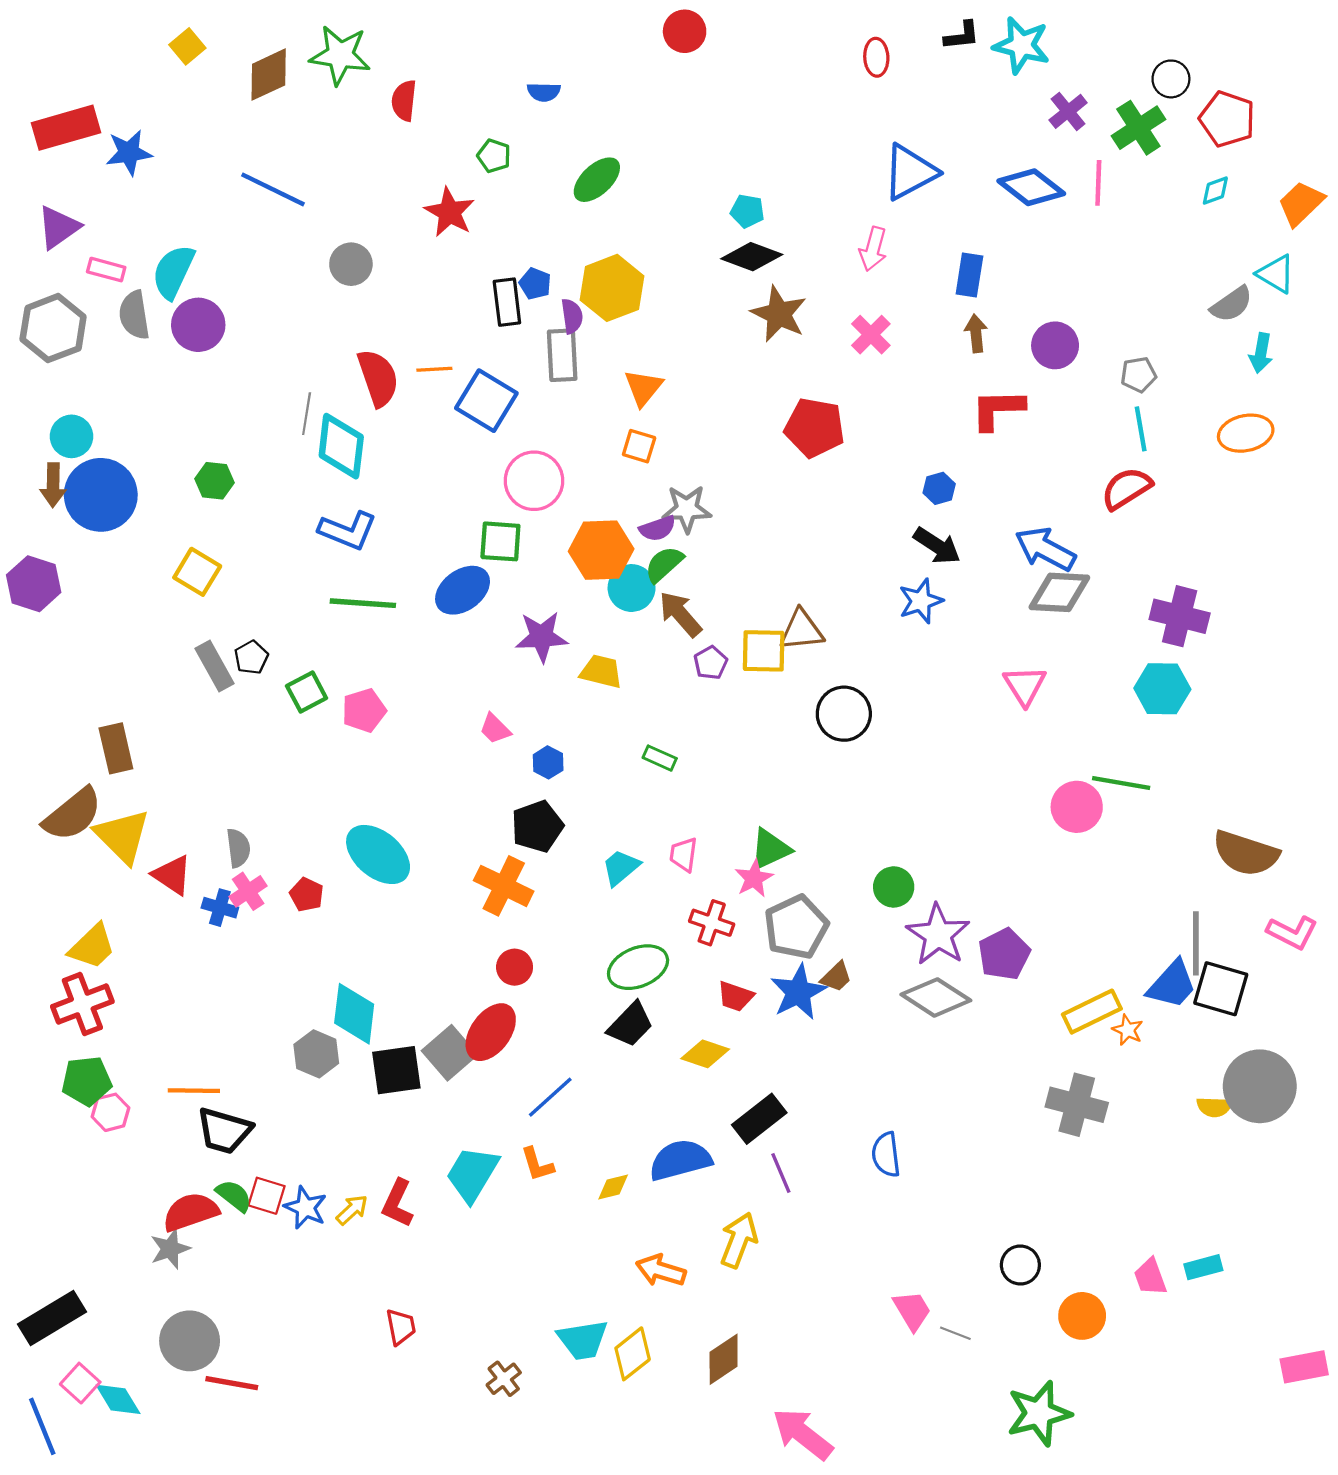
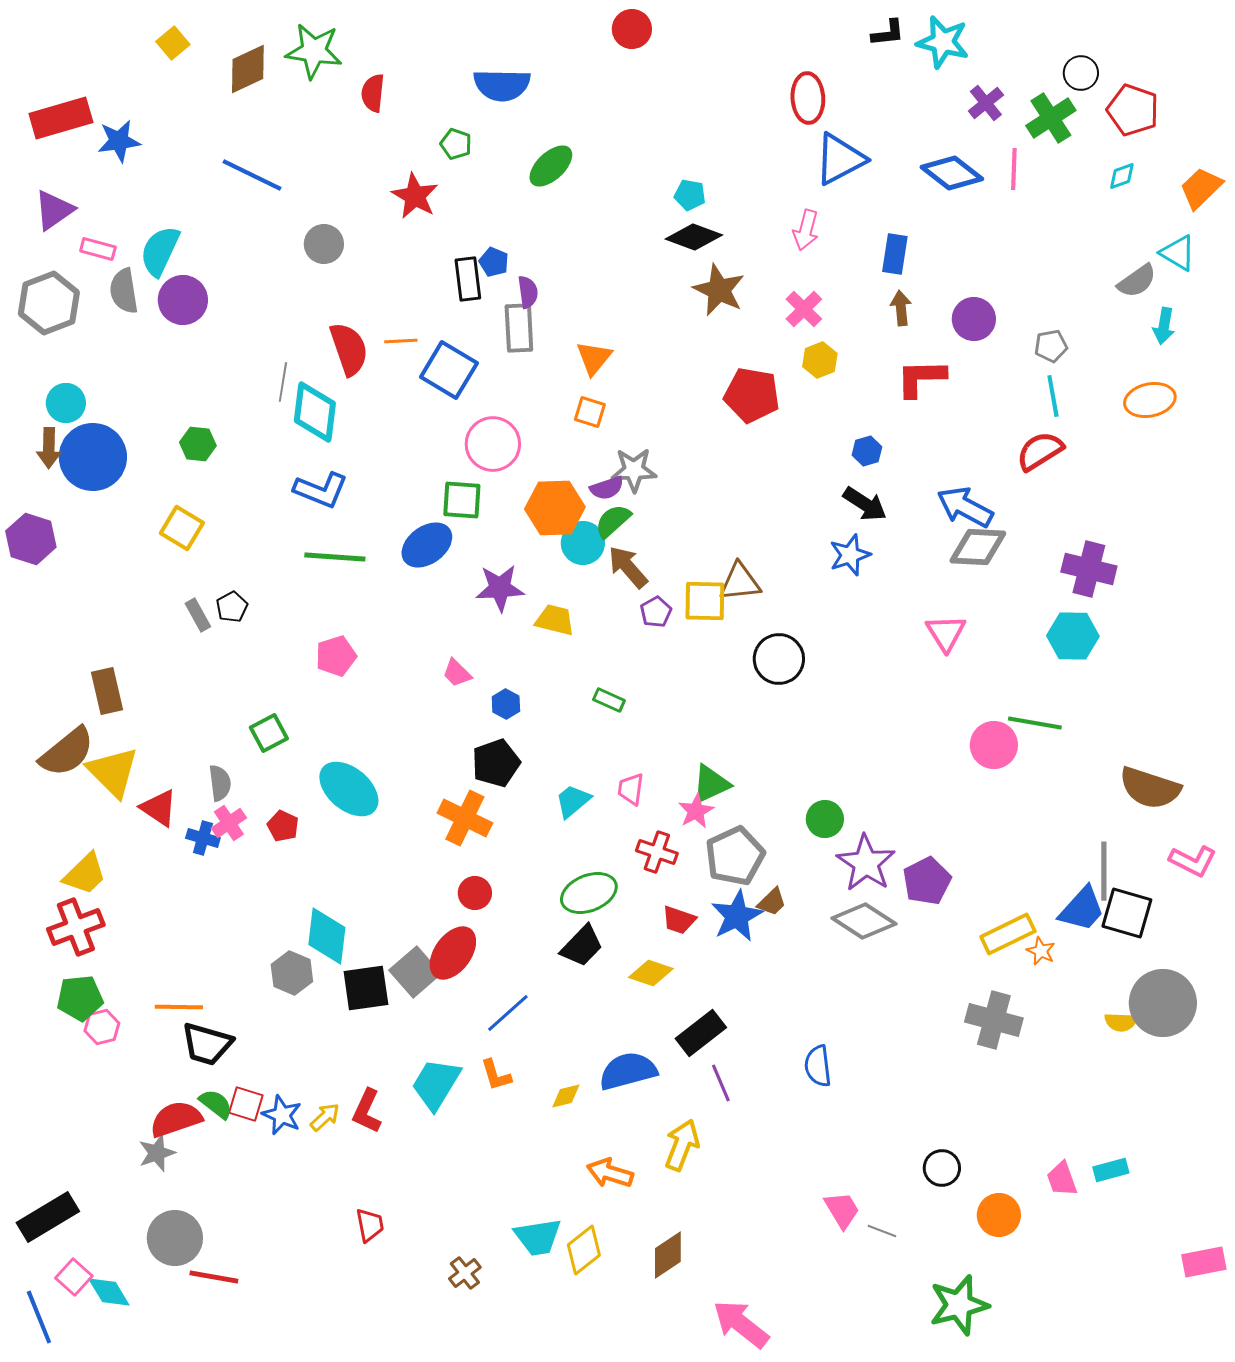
red ellipse: (876, 57) -> (808, 98), moved, size x1.4
blue semicircle: (544, 92) -> (502, 85), size x1.8
yellow hexagon: (612, 288) -> (820, 360), moved, size x0.6
gray rectangle: (214, 666) -> (198, 615), size x0.7
green square: (307, 692) -> (269, 733), moved

